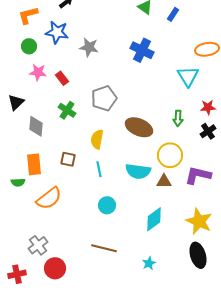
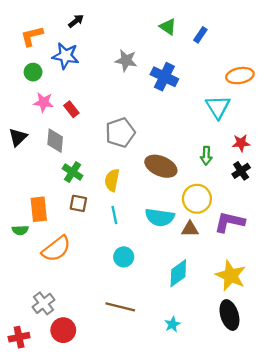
gray star: (89, 47) -> (126, 60), moved
green cross: (67, 110) -> (73, 172), moved
gray diamond: (36, 126) -> (55, 141), moved

